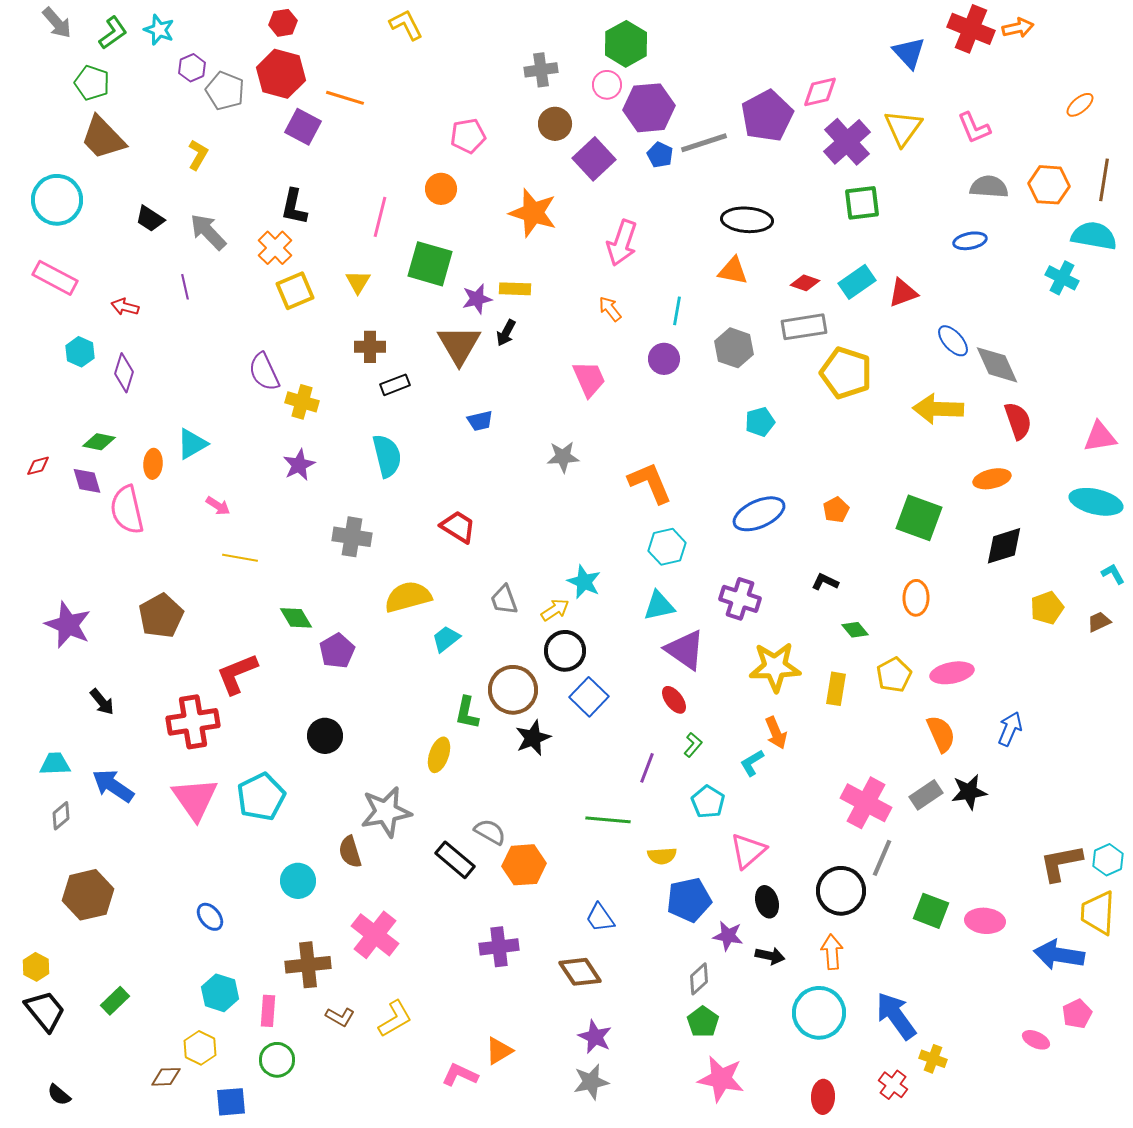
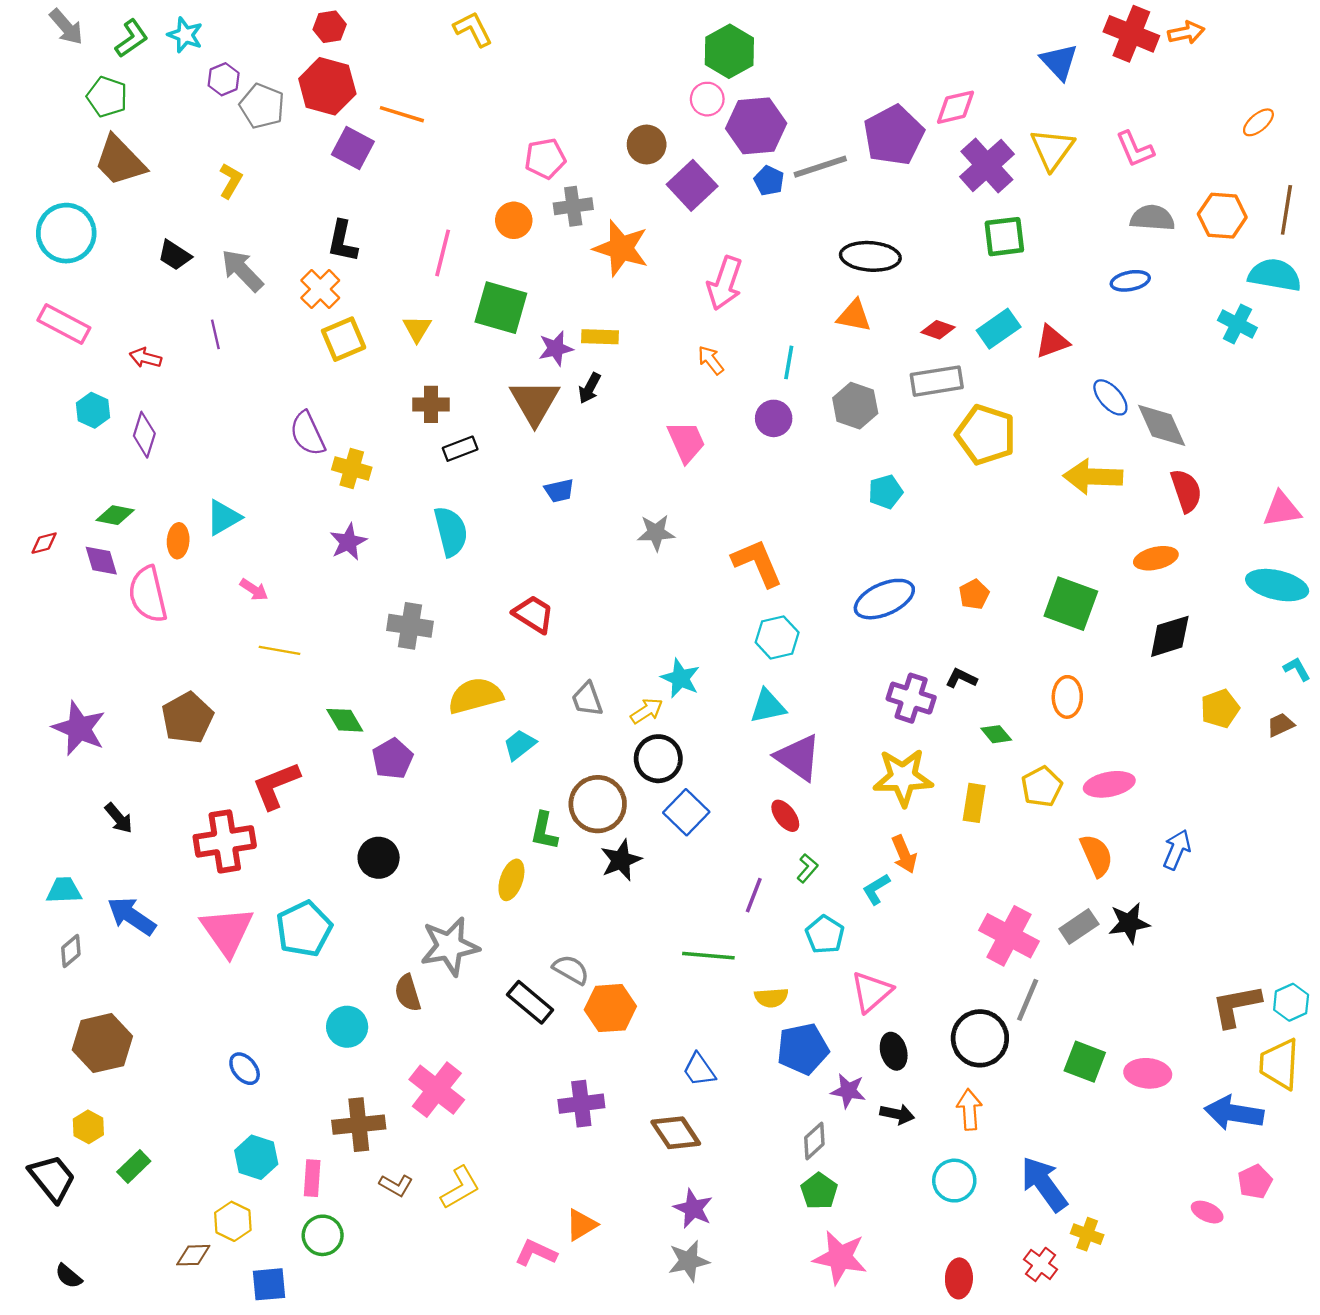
gray cross: (541, 70) -> (573, 206), moved
purple cross: (740, 599) -> (911, 698), moved
yellow hexagon: (36, 967) -> (88, 1127), moved
cyan circle: (819, 1013) -> (954, 1181), size x0.7

